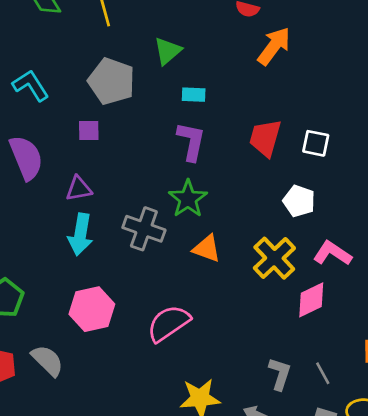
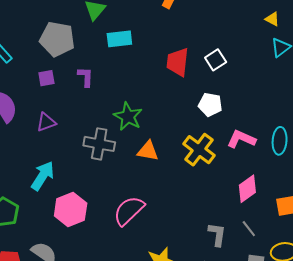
cyan rectangle: (194, 95) -> (119, 39), size x1.4
purple L-shape: (191, 141) -> (86, 77), moved, size x0.7
white square: (316, 143) -> (216, 60), turned -35
cyan arrow: (80, 234) -> (43, 176), moved, turned -148
pink diamond: (311, 300) -> (247, 189), moved

